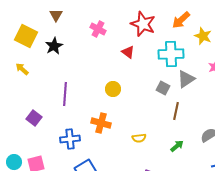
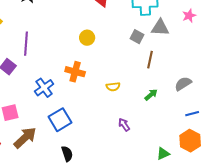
gray triangle: (186, 79) -> (160, 28), turned 36
purple line: (65, 94) -> (26, 44), moved
blue cross: (70, 139) -> (44, 88), turned -30

